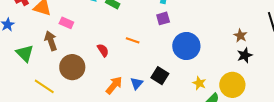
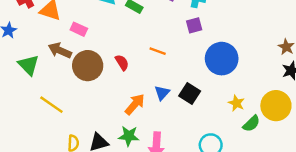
brown arrow: (51, 41) -> (60, 50), turned -48
brown circle: (72, 67) -> (88, 66), moved
blue triangle: (137, 83) -> (162, 93), moved

